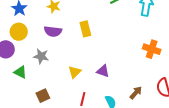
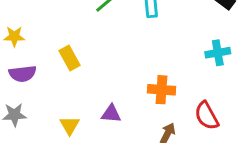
orange cross: (152, 49) -> (162, 90), moved

